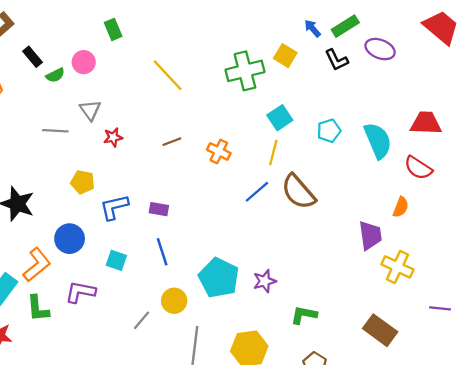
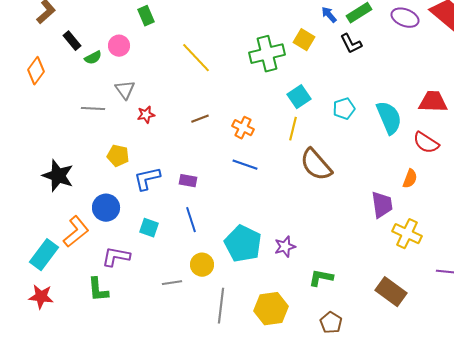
purple ellipse: (380, 49) -> (405, 18), moved
blue line: (257, 192) -> (245, 165), moved, turned 60
green L-shape: (38, 308) -> (98, 290), moved
gray line: (141, 320) -> (172, 283), turned 42

